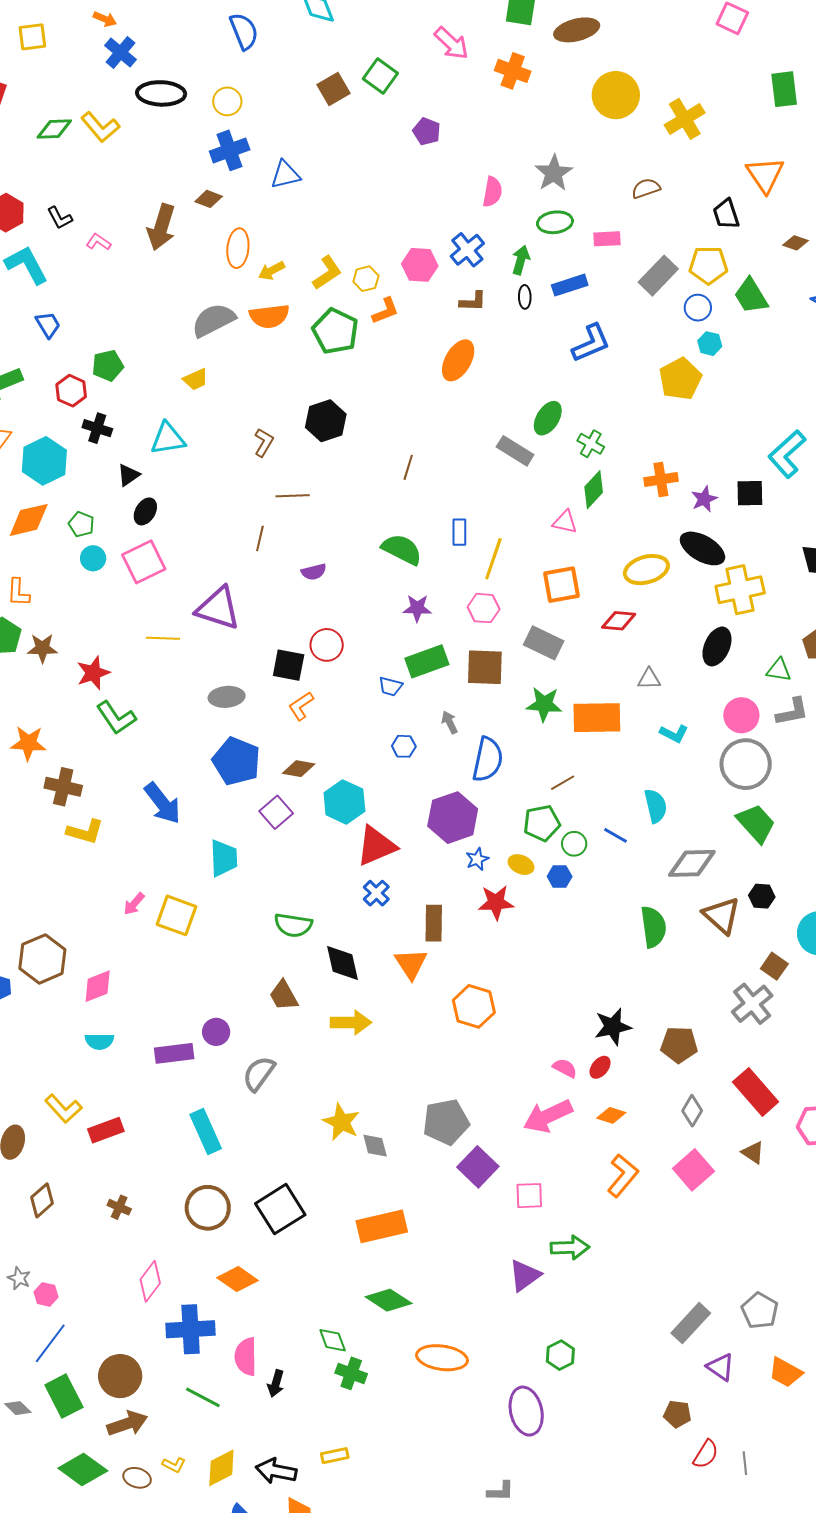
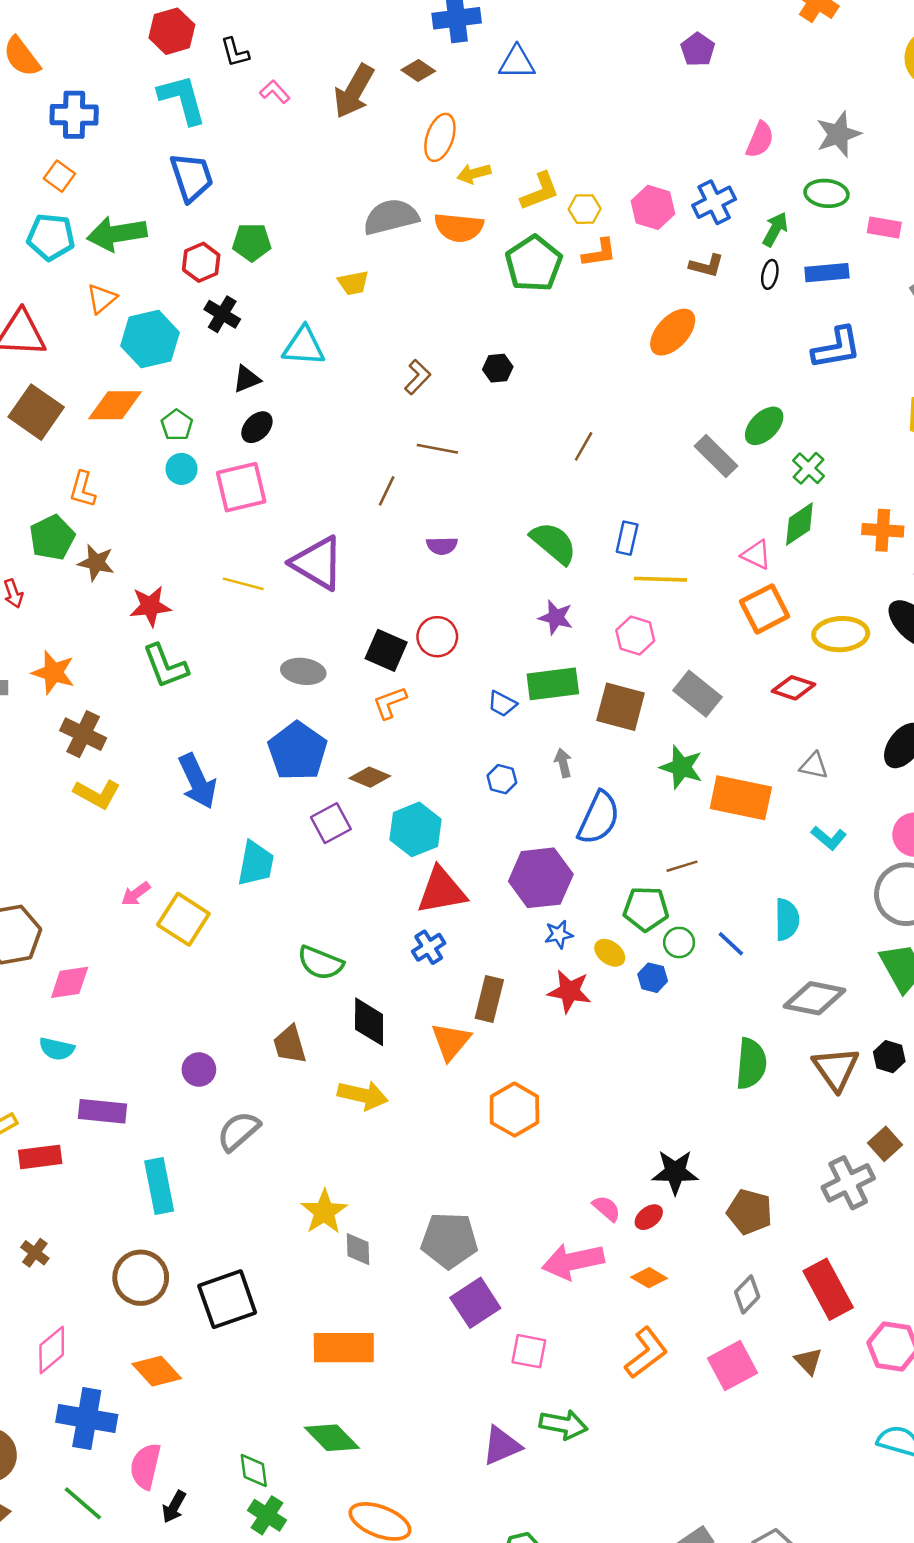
blue trapezoid: (48, 325) -> (192, 177), size x1.5
black hexagon: (326, 421) -> (498, 368), size x0.6
yellow line: (493, 559) -> (661, 579), turned 60
orange square: (562, 585) -> (765, 609), moved, turned -30
purple rectangle: (174, 1053) -> (102, 1111), moved

